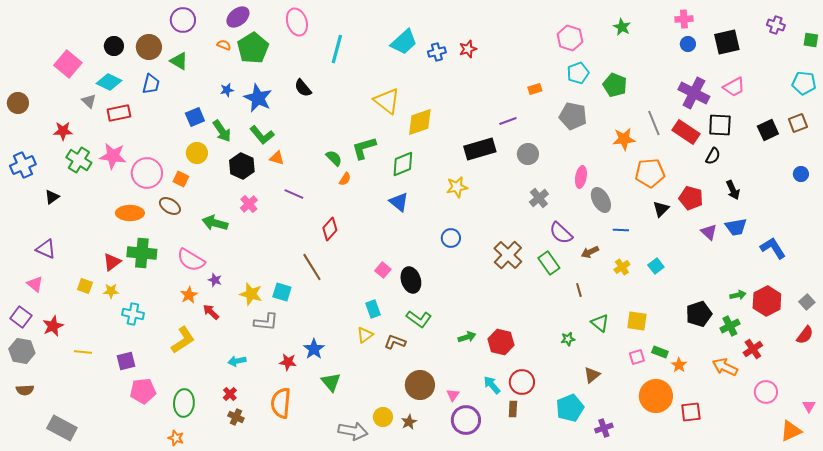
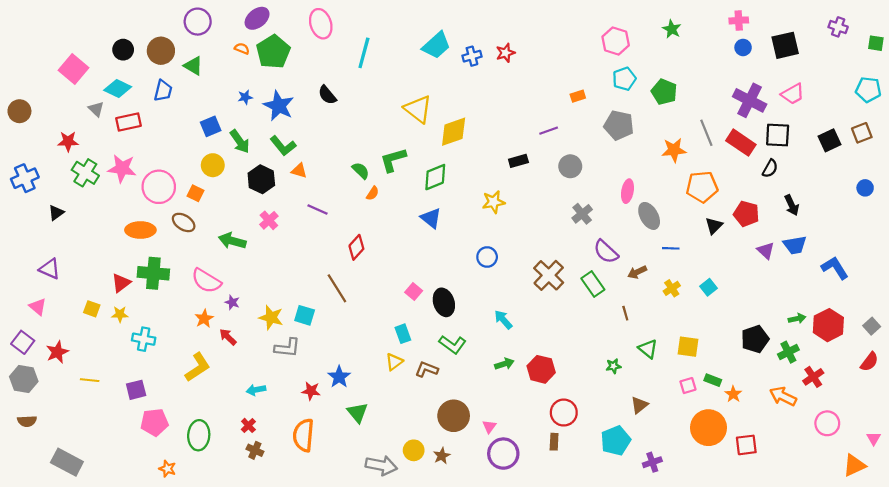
black rectangle: (480, 149) -> (518, 161), size x0.6
cyan arrow: (492, 385) -> (503, 320), moved
orange star: (176, 438) -> (167, 469), moved

